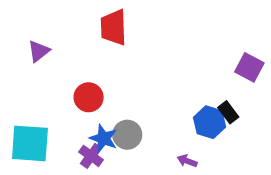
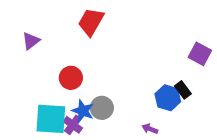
red trapezoid: (113, 27) -> (91, 22), turned 32
cyan square: (30, 143) -> (51, 119), moved

